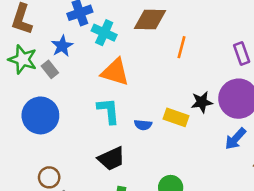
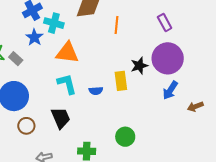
blue star: (62, 46) -> (34, 37), moved
yellow rectangle: (176, 117) -> (121, 81), turned 72
black trapezoid: (111, 159) -> (61, 118), moved, turned -80
brown circle: (49, 177) -> (26, 126), moved

